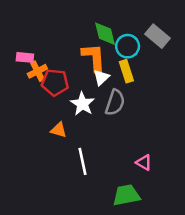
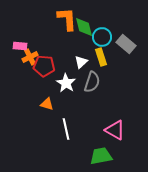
gray rectangle: (158, 36) -> (126, 44), moved
orange L-shape: (94, 57) -> (67, 19), moved
pink triangle: (144, 163) -> (115, 130), size x1.5

